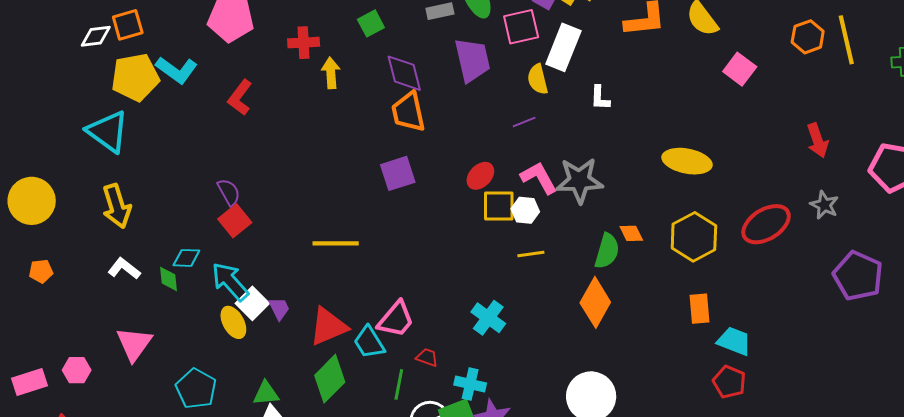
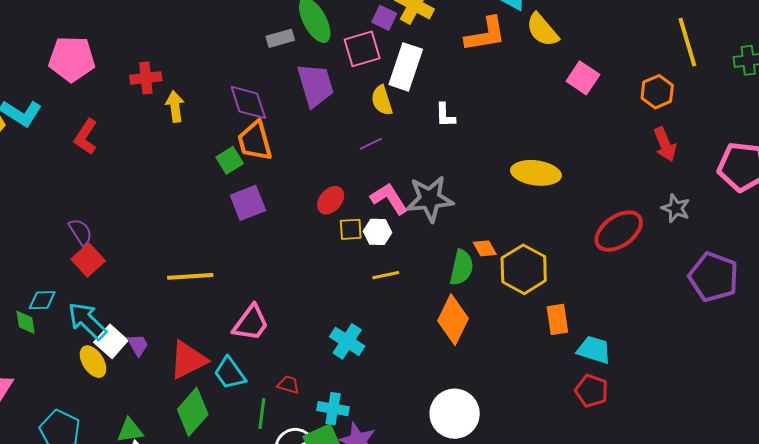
green square: (371, 23) -> (230, 160), moved
orange hexagon: (808, 37) -> (657, 92), moved
yellow square: (499, 206) -> (351, 229), size x0.7
yellow hexagon: (694, 237) -> (524, 269), moved
pink trapezoid: (396, 319) -> (251, 323), moved

